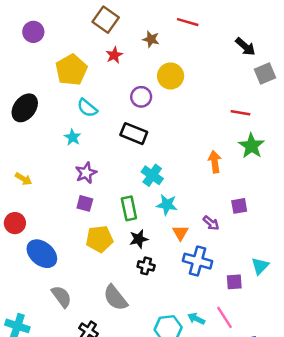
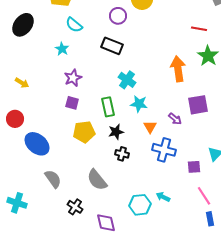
orange arrow: (215, 162) -> (178, 69), size x1.4
purple square: (239, 206) -> (198, 105), size x1.5
pink line: (224, 317) -> (204, 196), moved

